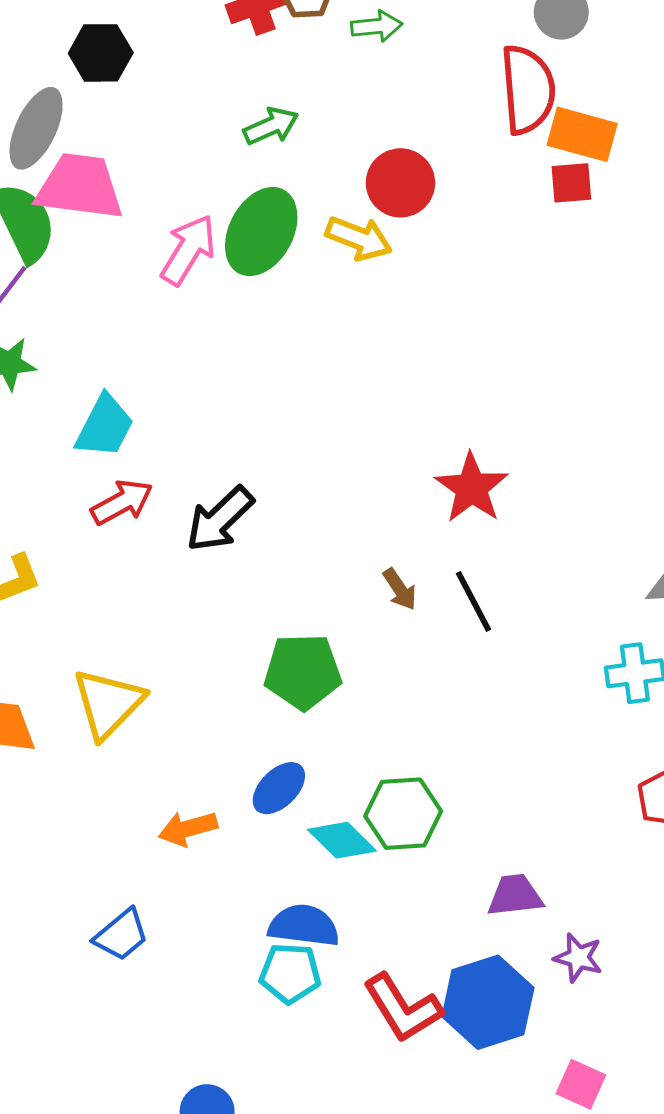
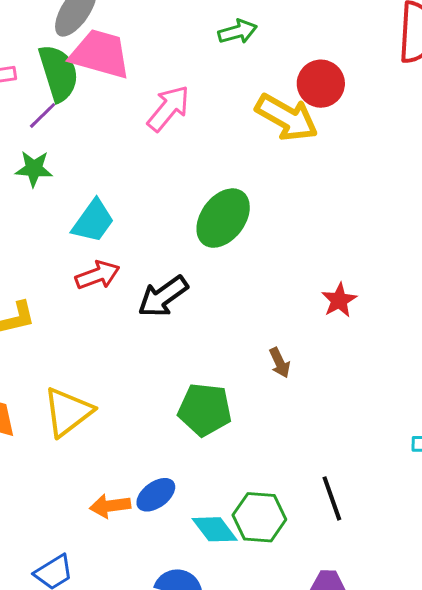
green ellipse: (261, 232) -> (223, 218), moved
yellow arrow: (359, 238) -> (287, 117), size x1.4
red star: (472, 488) -> (339, 300), size x0.7
black line: (473, 601) -> (332, 498), moved
blue ellipse: (279, 788) -> (156, 495), moved

